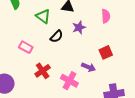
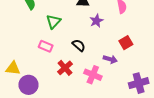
green triangle: (43, 16) -> (53, 22), moved, turned 42
black semicircle: (56, 36) -> (79, 45), moved, turned -88

